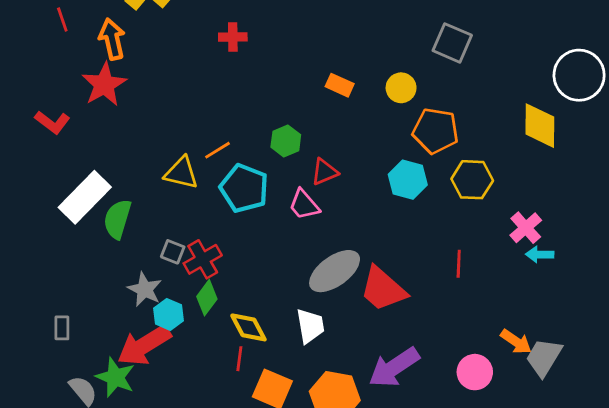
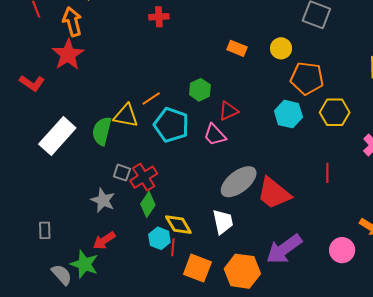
green semicircle: (117, 219) -> (102, 131), moved
cyan hexagon: (169, 314) -> (159, 238), moved
red arrow: (144, 345) -> (104, 240), size x0.6

